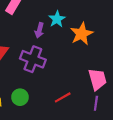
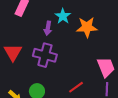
orange star: (82, 34) -> (87, 27), turned 30

